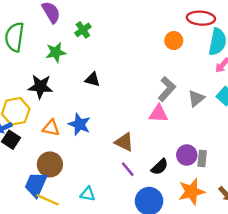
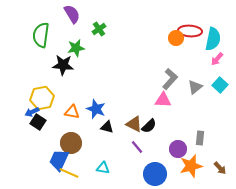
red ellipse: (201, 18) -> (190, 31), moved
black triangle: (92, 79) -> (107, 127), moved
black star: (40, 87) -> (63, 65), moved
purple circle: (187, 155) -> (178, 149), moved
black semicircle: (160, 167) -> (149, 126), moved

